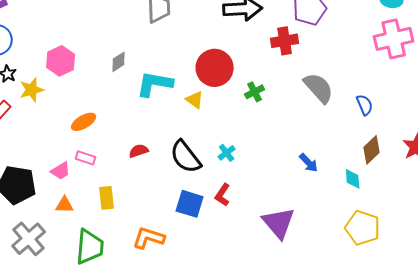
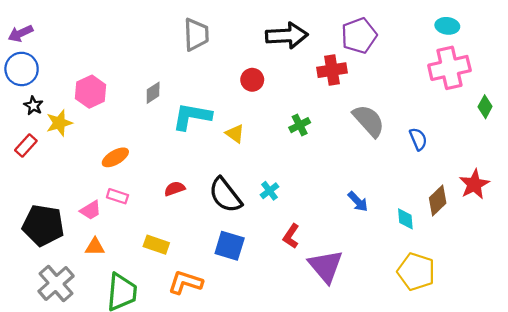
red circle: (215, 68) -> (252, 80), moved, size x0.6
brown diamond: (372, 150) -> (438, 200), moved
red L-shape: (223, 195) -> (291, 236), moved
yellow rectangle: (107, 198) -> (156, 245), moved, turned -65

